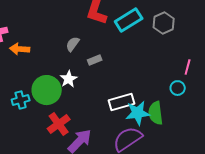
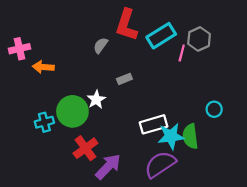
gray semicircle: (73, 44) -> (101, 45), moved
pink line: (188, 67) -> (182, 53), moved

